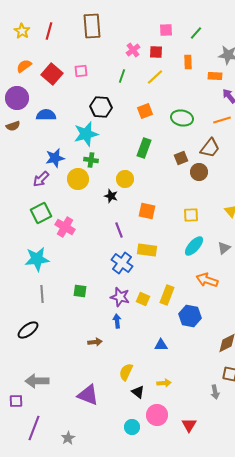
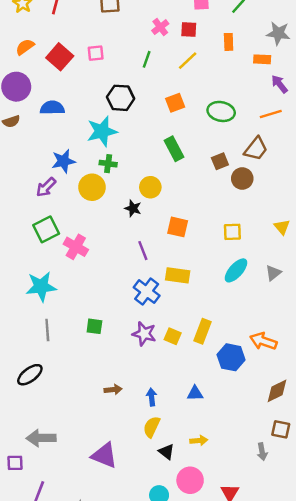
green rectangle: (144, 148) -> (174, 149), turned -48
orange arrow: (207, 280) -> (263, 341), moved
blue arrow: (117, 321) -> (152, 397), moved

